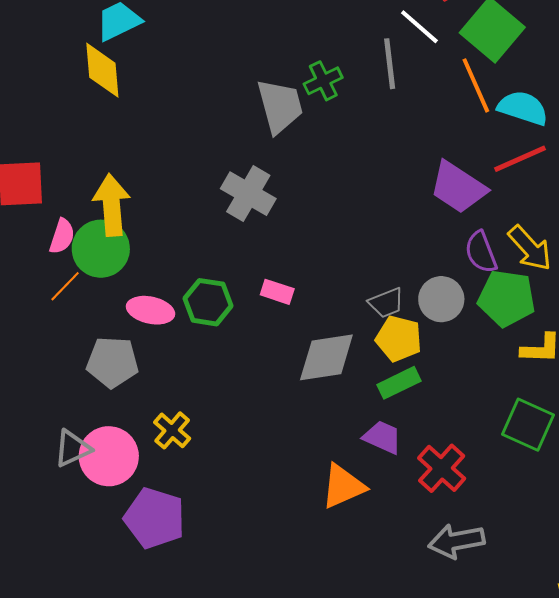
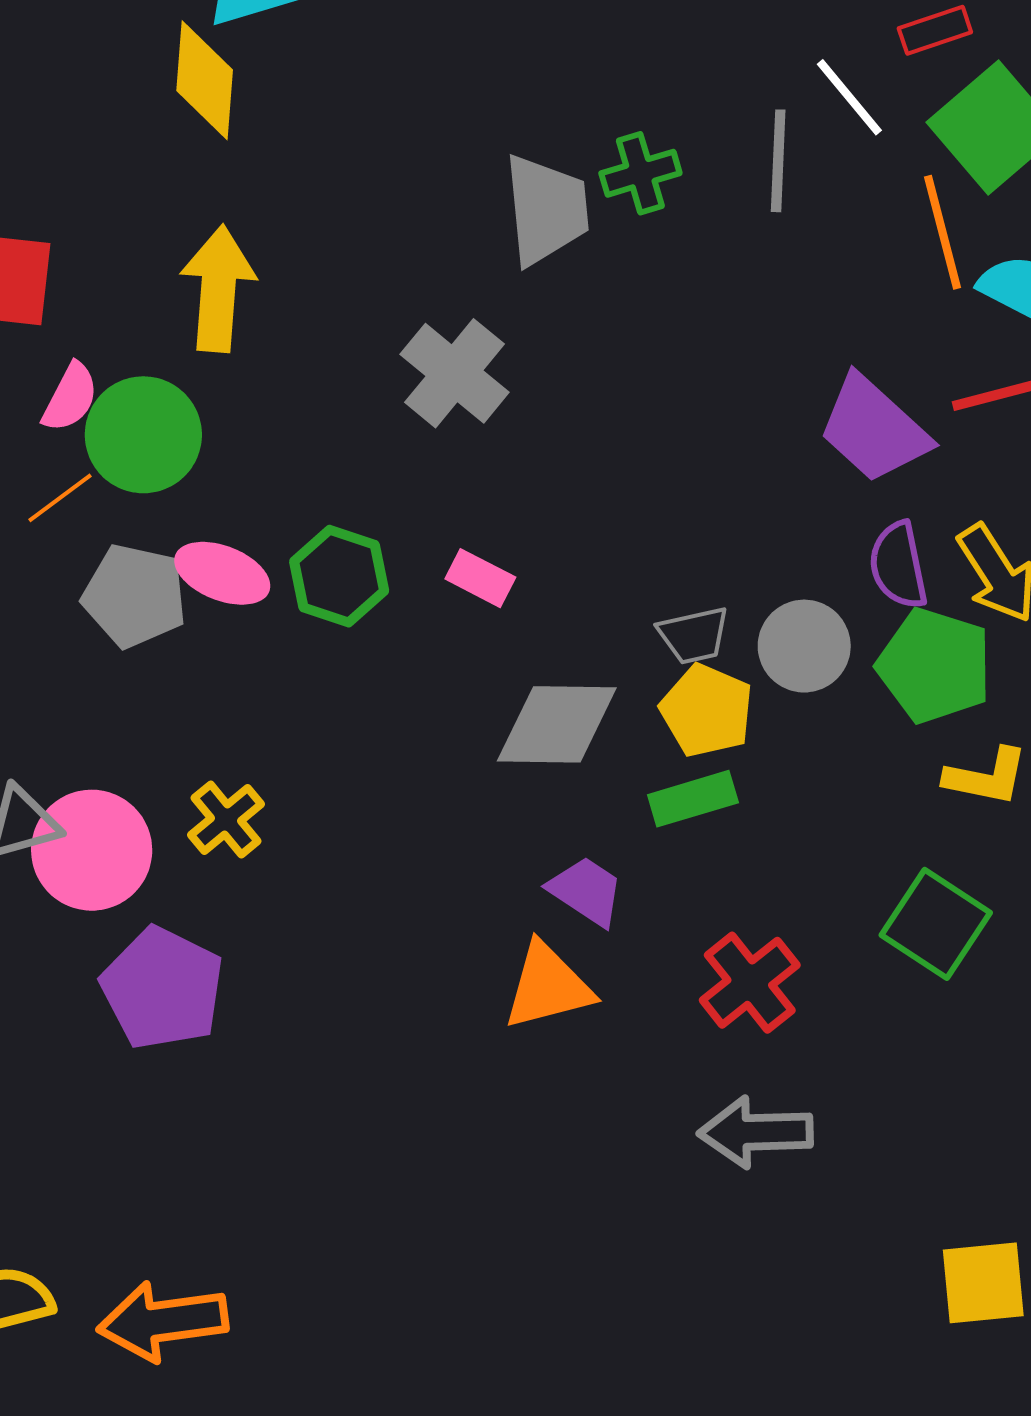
yellow arrow: (112, 205) -> (218, 289), moved
gray pentagon: (112, 362) -> (135, 596), moved
purple trapezoid: (382, 437) -> (586, 891), moved

